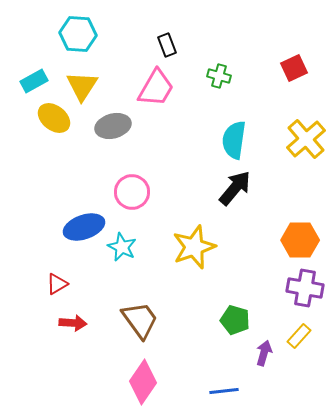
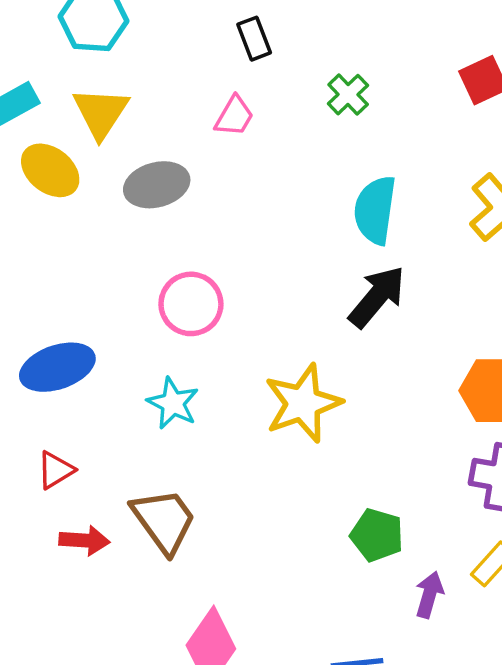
green cross: (219, 76) -> (348, 95), turned 30
pink trapezoid: (156, 88) -> (234, 116), size x0.6
blue ellipse: (84, 227) -> (57, 367), moved
brown trapezoid: (140, 320) -> (164, 521), moved

